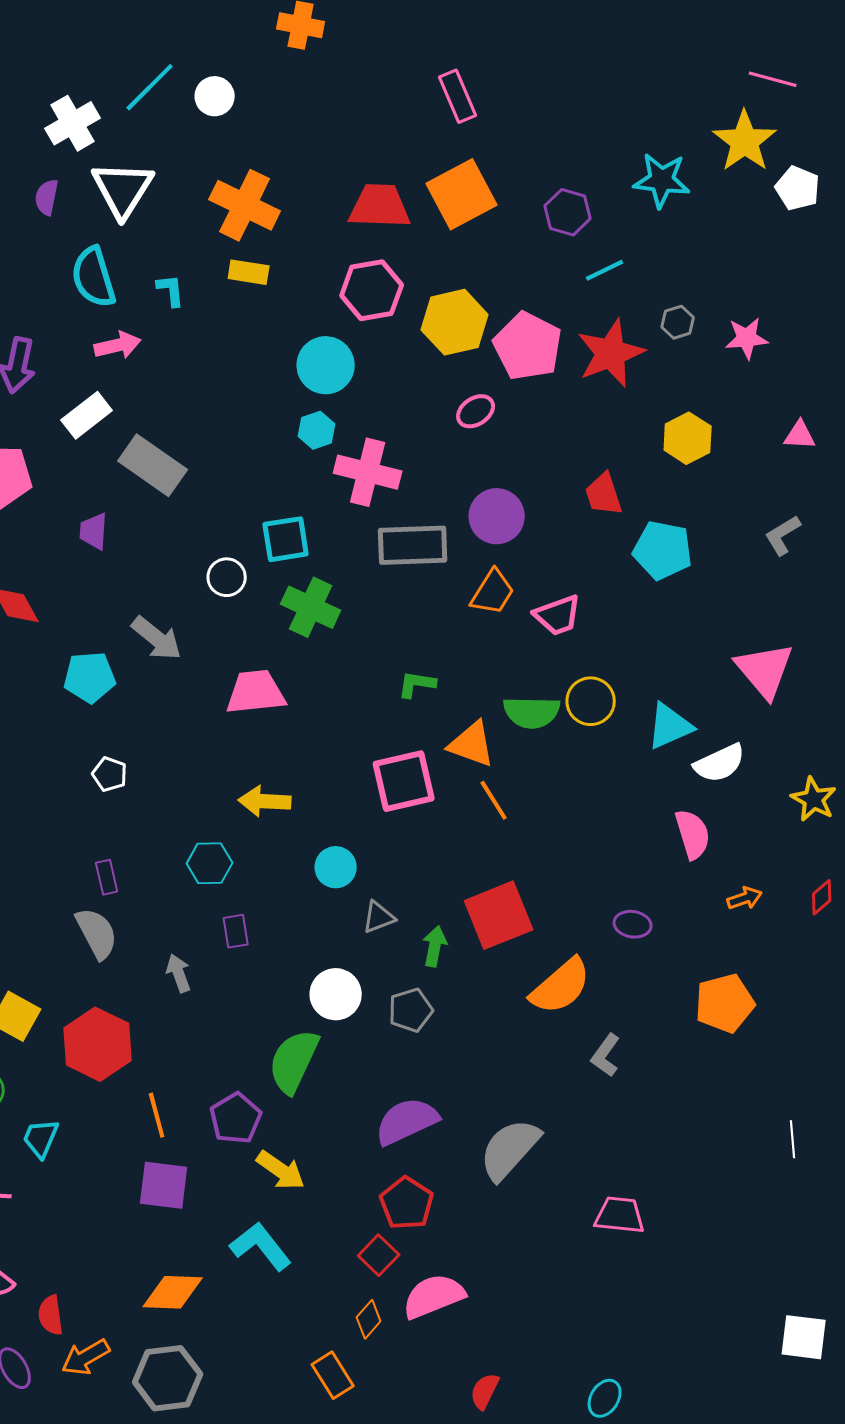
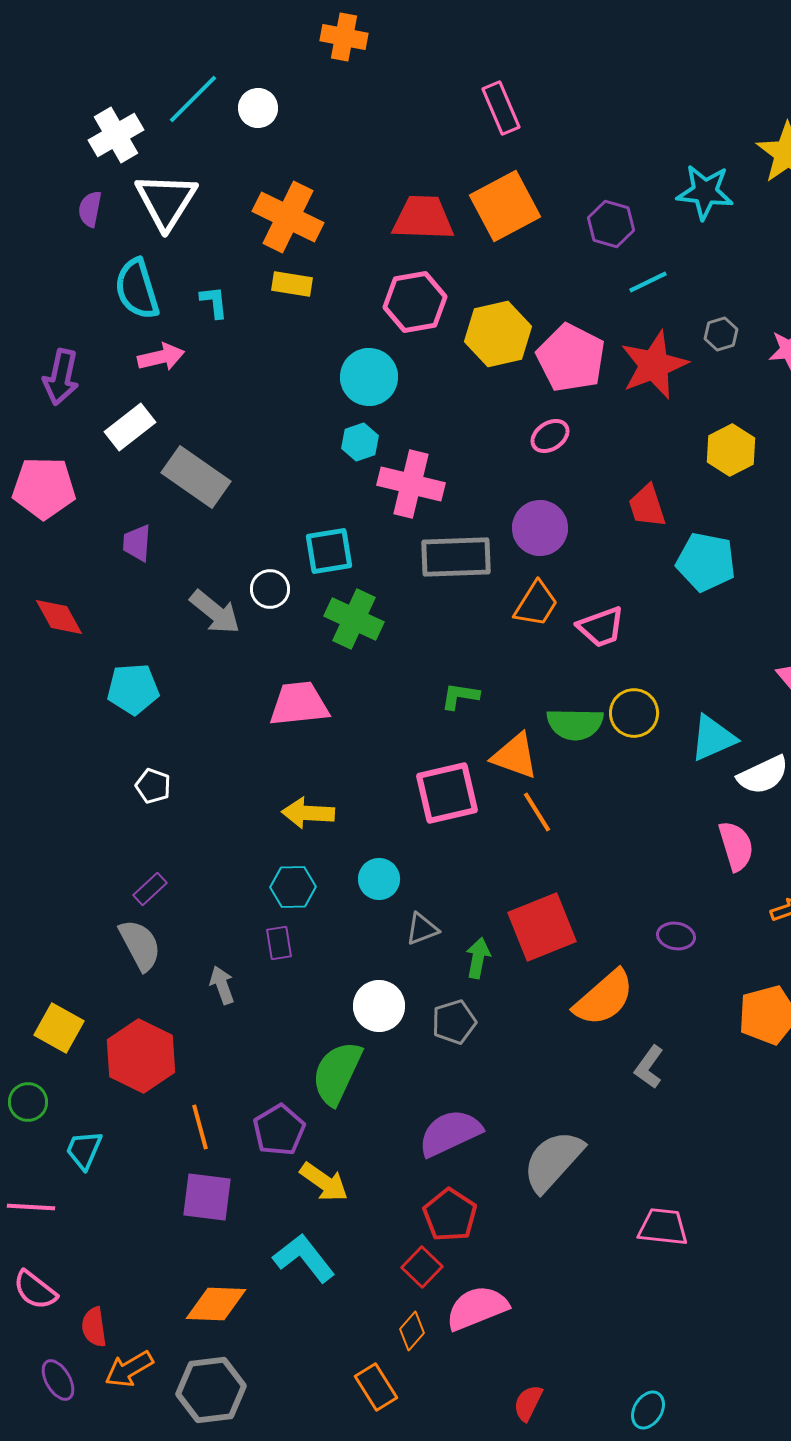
pink ellipse: (476, 411) -> (550, 436), moved
gray arrow: (157, 638) -> (215, 612), moved
cyan hexagon: (210, 863) -> (293, 887), moved
purple rectangle: (107, 877) -> (150, 889), turned 60

